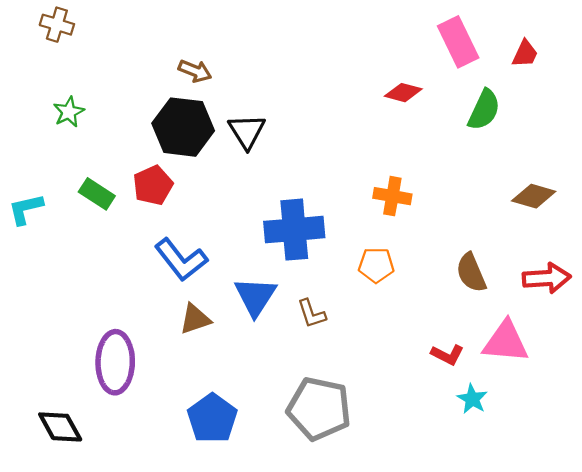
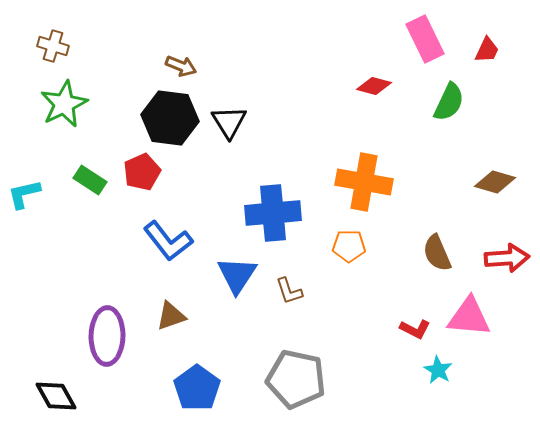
brown cross: (57, 25) -> (53, 46), moved
green star: (69, 112) -> (64, 104), size x1.6
orange cross: (392, 196) -> (364, 182), size x1.6
brown triangle: (195, 319) -> (171, 316), moved

